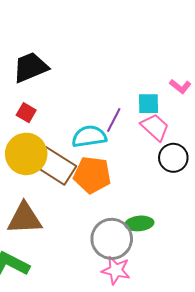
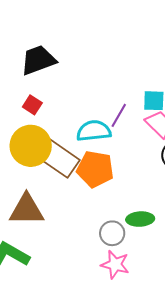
gray circle: (112, 239) -> (112, 233), size x0.6

